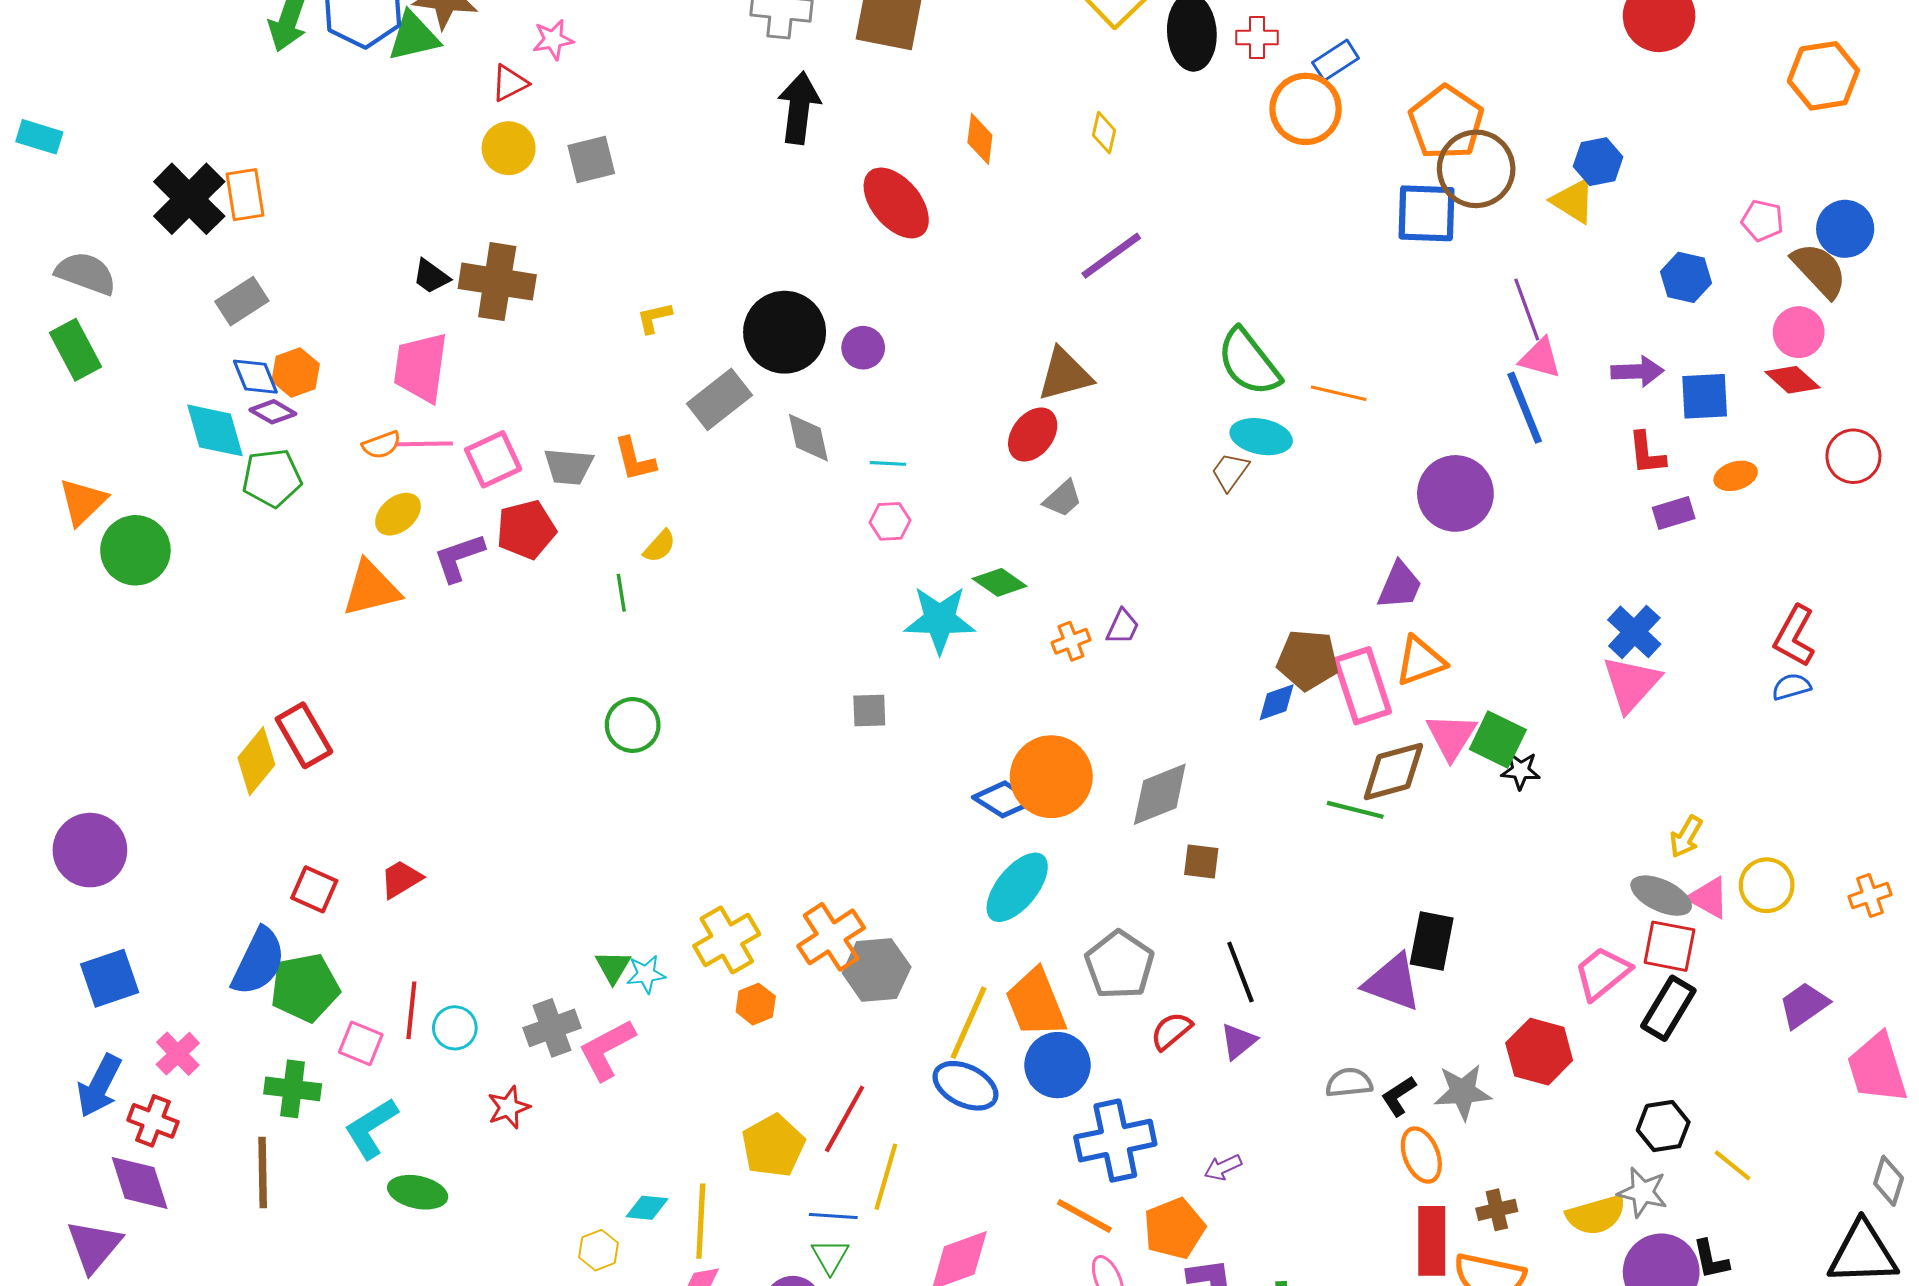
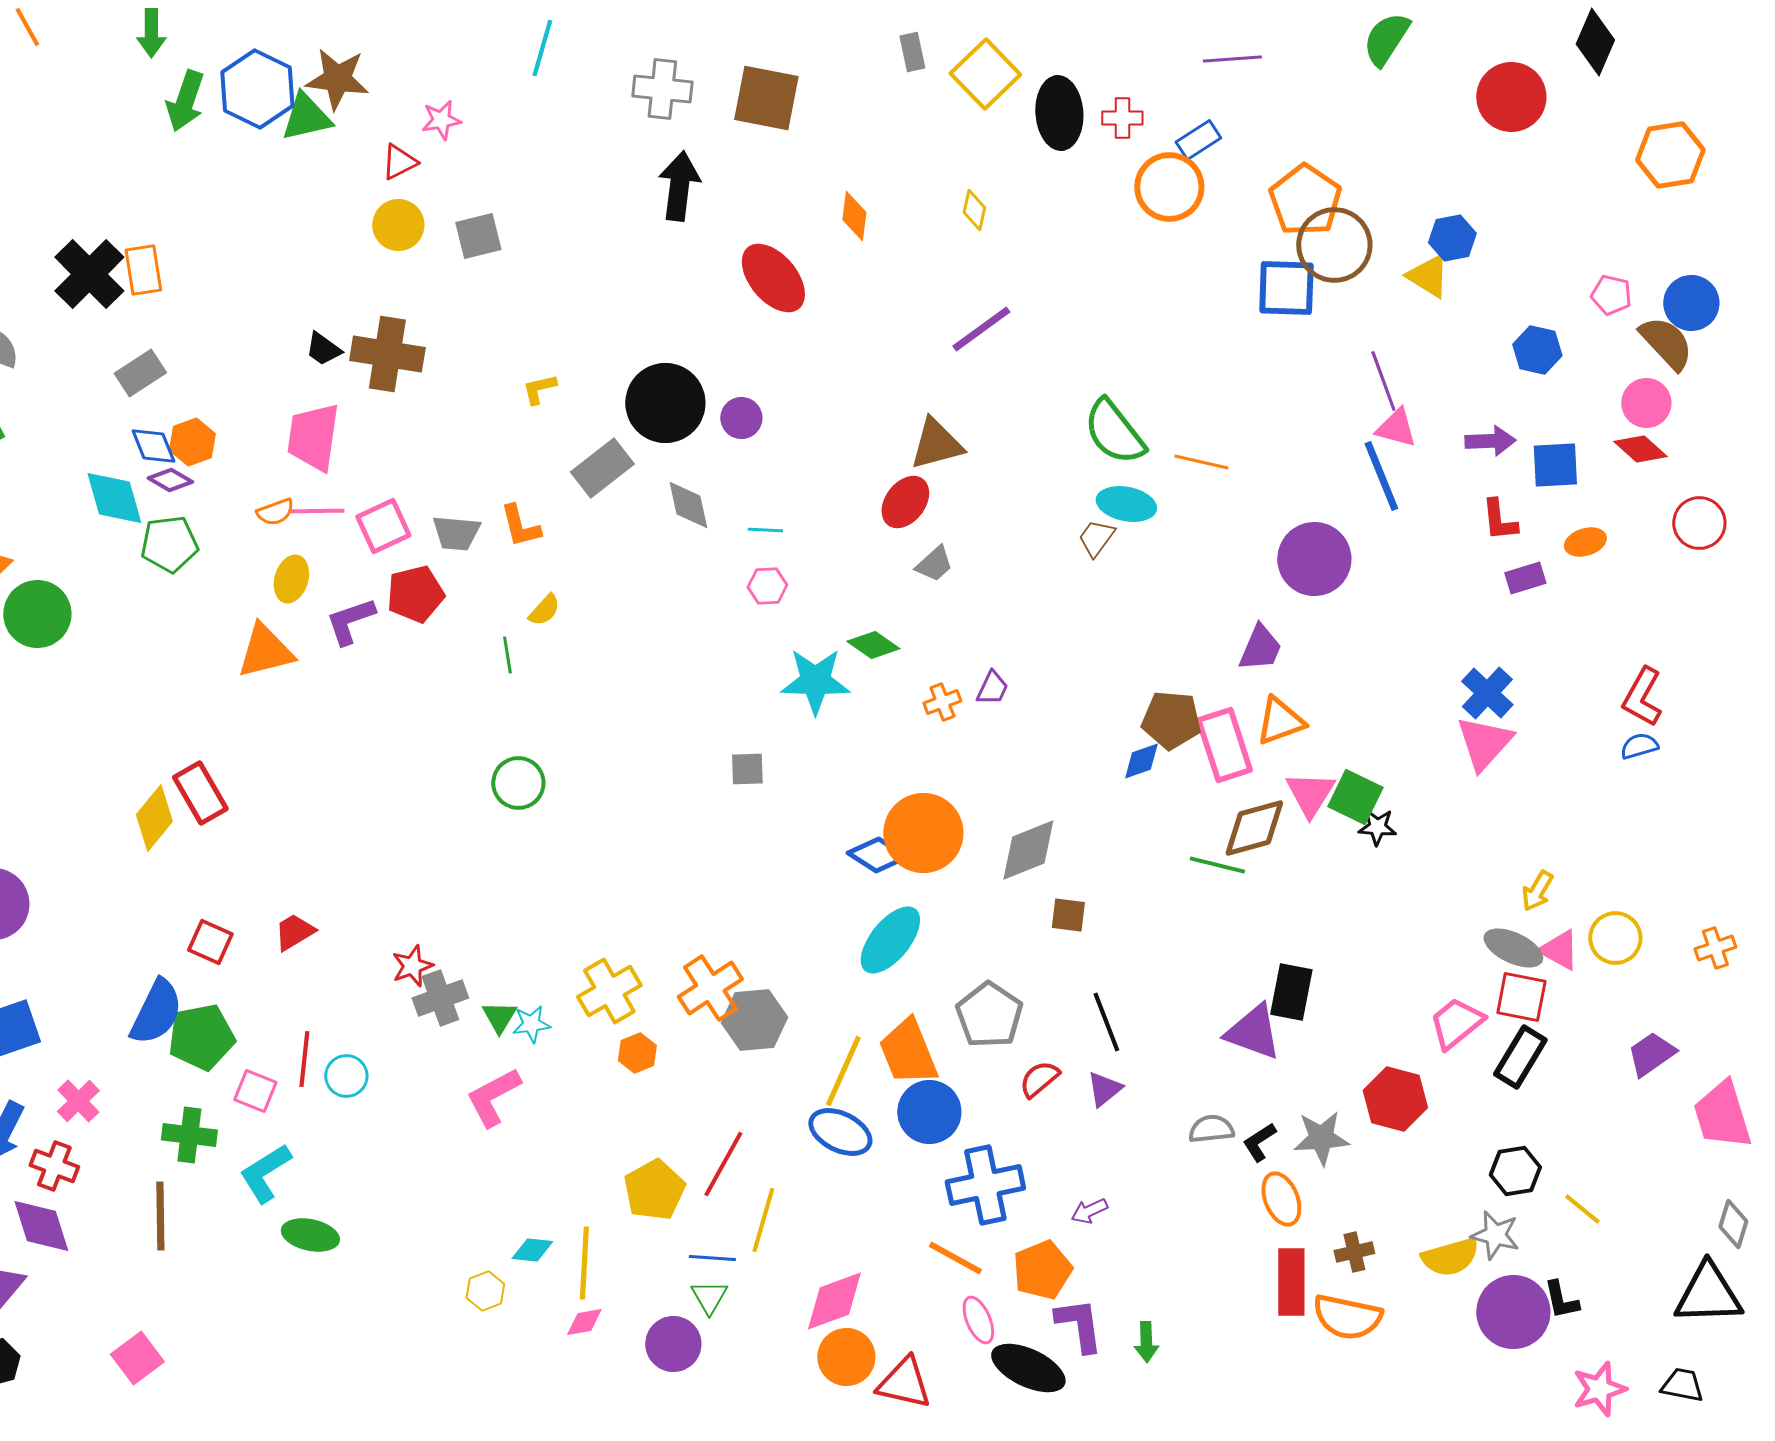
yellow ellipse: (398, 514) -> (291, 579), turned -33
gray cross: (552, 1028) -> (440, 998), moved
red star: (509, 1107) -> (412, 966), moved

